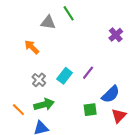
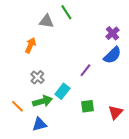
orange arrow: (32, 47) -> (30, 45), turned 70
cyan rectangle: (65, 76) -> (62, 91), moved
blue semicircle: (111, 94) -> (112, 55), moved

